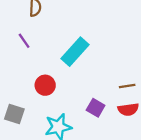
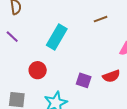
brown line: (127, 86) -> (101, 19), moved

